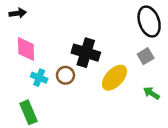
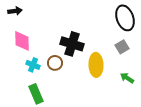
yellow ellipse: (114, 78) -> (96, 65), turned -45
green rectangle: (28, 112) -> (36, 94), moved

